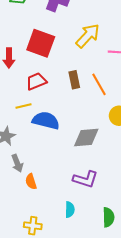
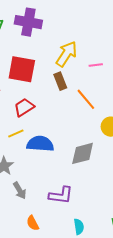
brown rectangle: (74, 80) -> (60, 81), moved
purple L-shape: (85, 179) -> (61, 195), moved
orange semicircle: (31, 182) -> (33, 223), moved

